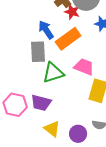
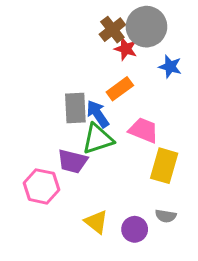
blue arrow: (46, 30) -> (98, 114), moved
orange rectangle: (68, 39) -> (120, 89), size x0.7
purple trapezoid: (41, 103) -> (72, 161), moved

